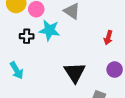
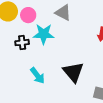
cyan arrow: (17, 70) -> (37, 76), moved

